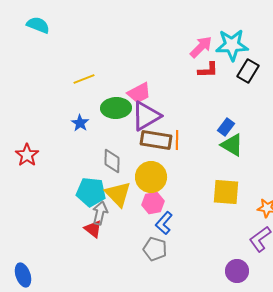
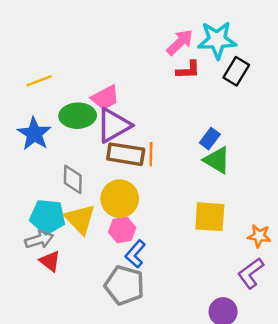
blue star: (80, 123) -> (34, 134), size x1.6
gray arrow: (100, 213) -> (39, 240), moved, turned 60
gray pentagon: (155, 249) -> (124, 285), size x1.4

